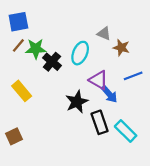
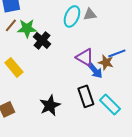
gray triangle: (104, 34) -> (90, 14), turned -32
brown star: (121, 48) -> (106, 62), moved
cyan ellipse: (80, 53) -> (72, 16), moved
black star: (77, 102) -> (50, 105), moved

